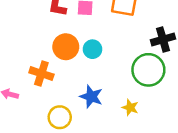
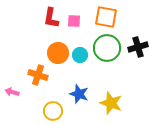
green circle: (148, 70) -> (107, 48), moved
yellow star: (130, 108) -> (111, 103), size x1.6

